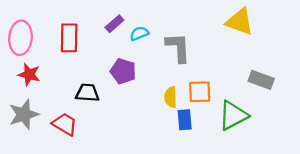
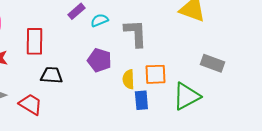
red rectangle: (69, 38) -> (34, 41), moved
purple pentagon: (123, 71) -> (99, 60), moved

